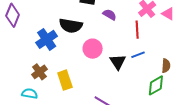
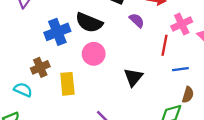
pink circle: (93, 49) -> (94, 54), moved
blue line: (138, 55) -> (180, 69), moved

